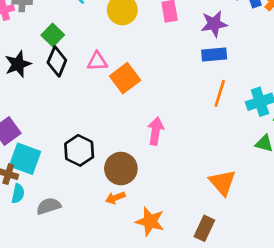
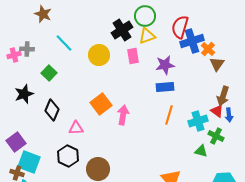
black diamond: (57, 61) -> (52, 110), moved
pink triangle: (97, 61) -> (76, 128), moved
pink arrow: (156, 131) -> (123, 115), moved

